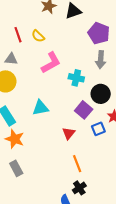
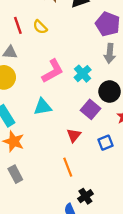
pink L-shape: (51, 63) -> (53, 71), moved
cyan cross: (76, 78) -> (83, 74), turned 35
blue square: (98, 129) -> (105, 143), moved
orange line: (77, 164) -> (68, 167), moved

